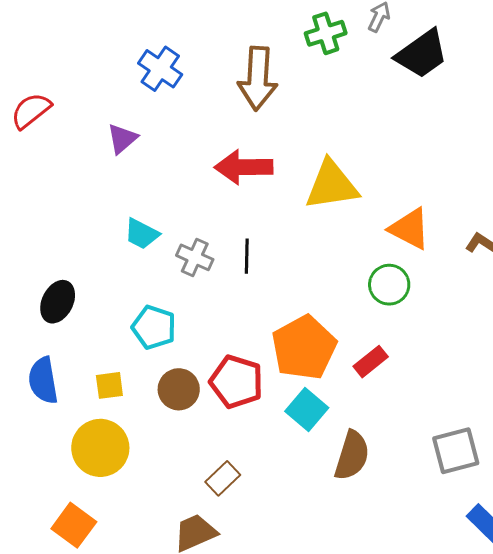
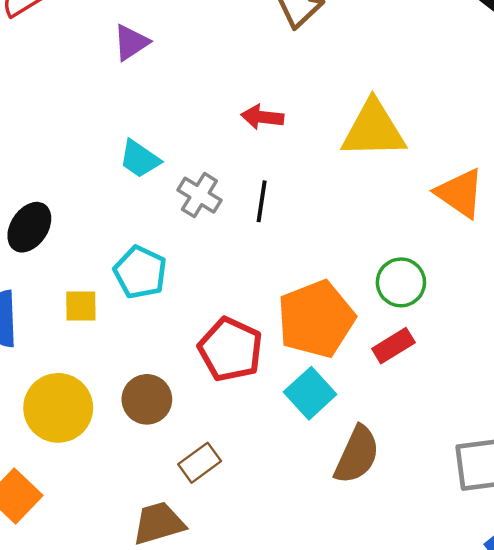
red arrow: (244, 167) -> (262, 117), moved, size x0.6
green circle: (389, 285) -> (401, 282), moved
yellow square: (109, 385) -> (81, 306), moved
brown circle: (179, 389) -> (147, 399), moved

